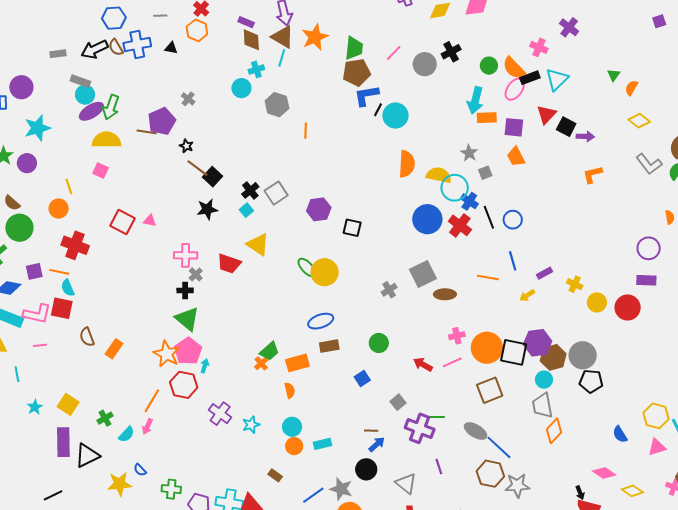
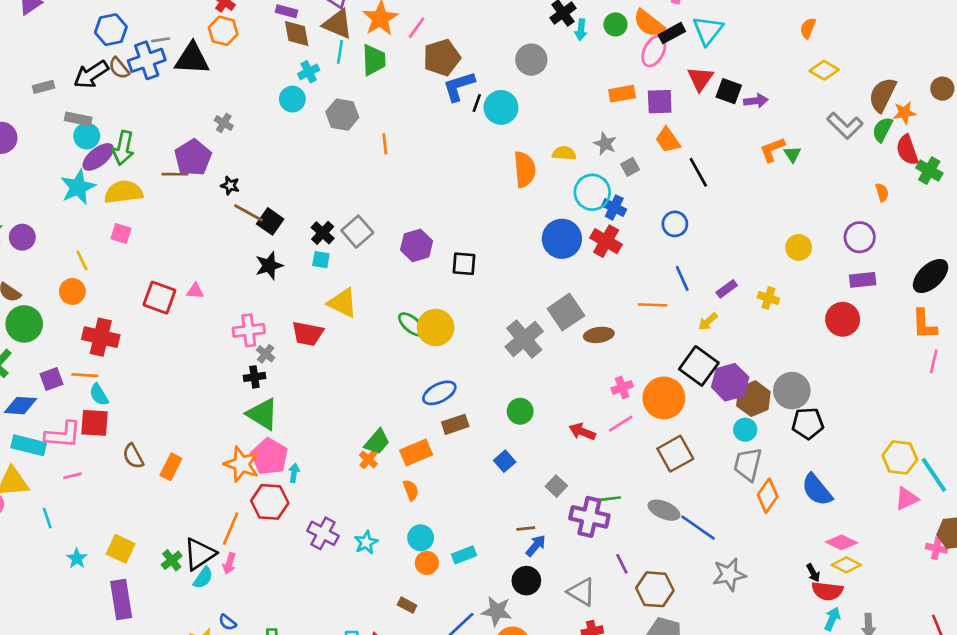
gray line: (160, 16) -> (161, 40), moved
black triangle: (171, 48) -> (192, 59), size x2.0
green trapezoid: (354, 48) -> (374, 60), moved
pink line: (394, 53) -> (417, 28), moved
gray circle: (425, 64) -> (531, 60), moved
green triangle: (614, 75) -> (793, 154), moved
cyan arrow: (475, 100) -> (581, 30), moved, size x0.6
cyan star: (37, 128) -> (78, 187), moved
yellow semicircle: (439, 175) -> (564, 153), moved, size x0.7
cyan square: (246, 210) -> (321, 260), turned -32
black line: (489, 217) -> (698, 172), moved
gray cross: (389, 290) -> (524, 339), size x1.8
yellow circle: (597, 302) -> (799, 247), moved
black square: (514, 352) -> (699, 366), moved, turned 32
gray trapezoid: (542, 406) -> (748, 464), turned 32
blue semicircle: (620, 434) -> (817, 490), moved, size x1.5
black triangle: (87, 456) -> (200, 554), moved
brown hexagon: (490, 474) -> (655, 589), moved
yellow diamond: (632, 491) -> (846, 565), moved

